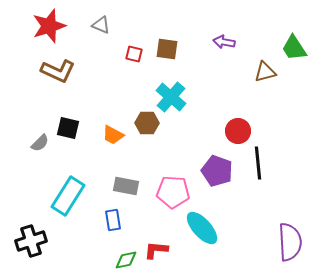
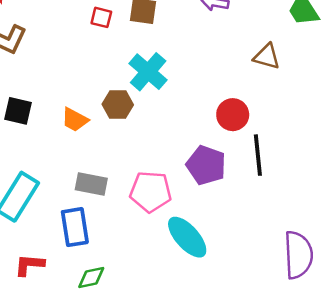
brown triangle: (265, 72) -> (267, 57), moved, turned 30
blue rectangle: (113, 220) -> (75, 227), size x1.4
red L-shape: (156, 250) -> (29, 265), moved

